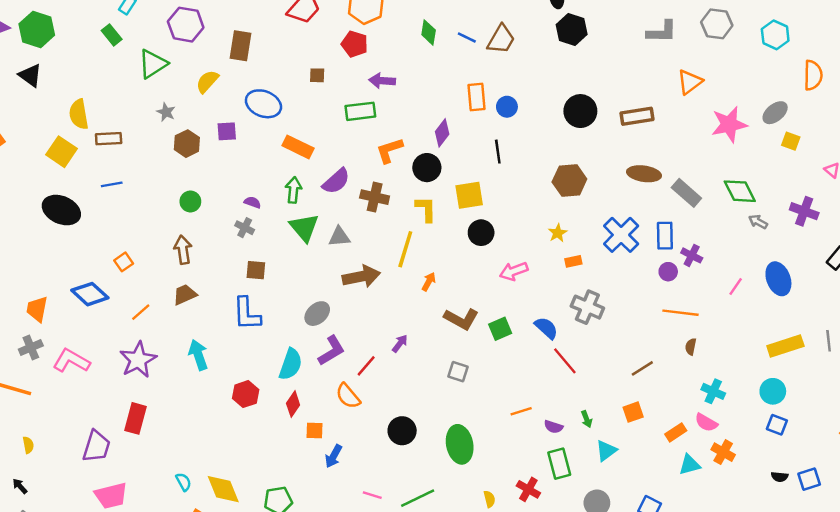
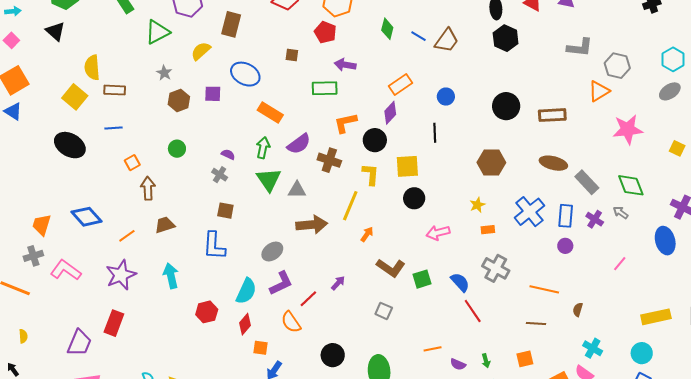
gray hexagon: (717, 24) -> (617, 66), moved
orange rectangle: (477, 97) -> (401, 85), moved, turned 55
gray ellipse: (775, 113) -> (670, 91), moved
gray arrow: (758, 222) -> (621, 213), moved
brown arrow: (183, 250) -> (148, 188), moved
purple cross: (692, 255) -> (595, 219), moved
orange square: (124, 262) -> (132, 163), moved
blue ellipse: (778, 279) -> (665, 241), moved
orange line: (680, 313) -> (544, 289), moved
brown line: (642, 368) -> (536, 324), turned 30

